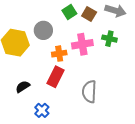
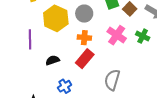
pink cross: (82, 44) -> (117, 35), turned 30
orange cross: (59, 54) -> (84, 38), moved

